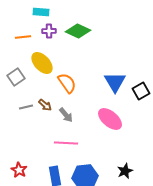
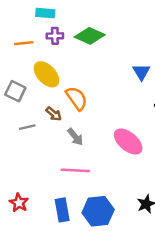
gray square: (16, 77) -> (15, 91), turned -30
blue triangle: (115, 82) -> (141, 72), moved, size x0.7
brown arrow: (45, 105) -> (54, 114), moved

